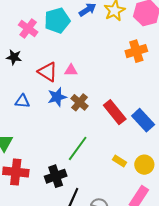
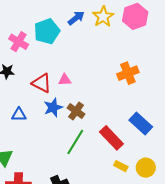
orange cross: (136, 51) -> (128, 73), moved
red rectangle: (115, 112) -> (111, 138), moved
green line: (78, 148) -> (75, 142), moved

